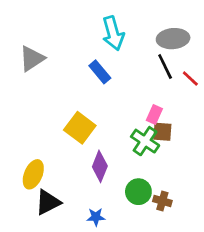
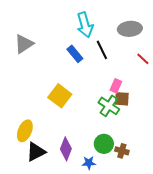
black line: (165, 67) -> (102, 50), moved
purple diamond: (100, 166) -> (66, 149), moved
blue star: (96, 217) -> (89, 163), moved

